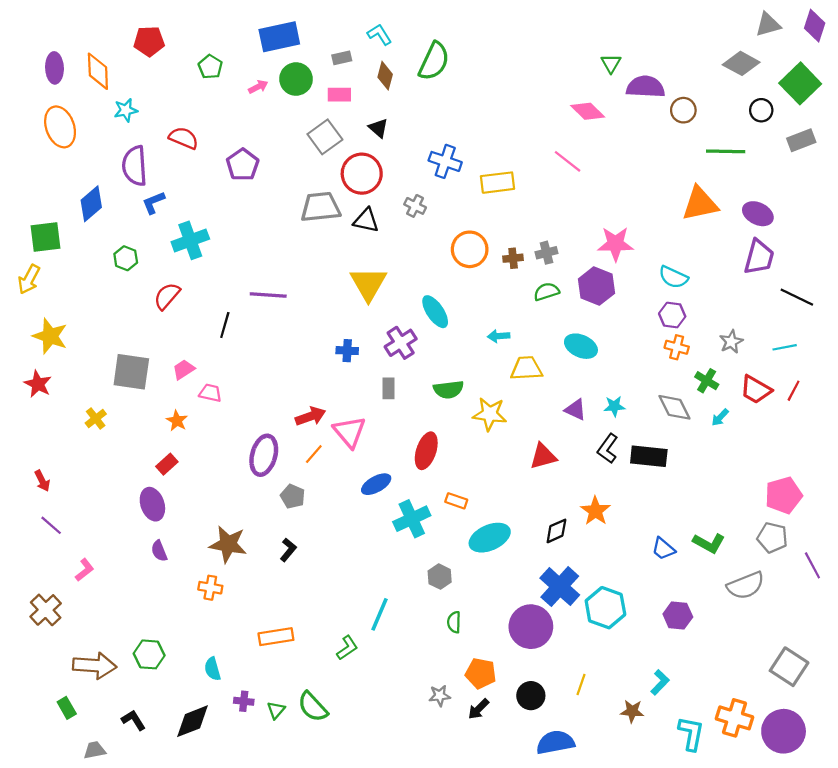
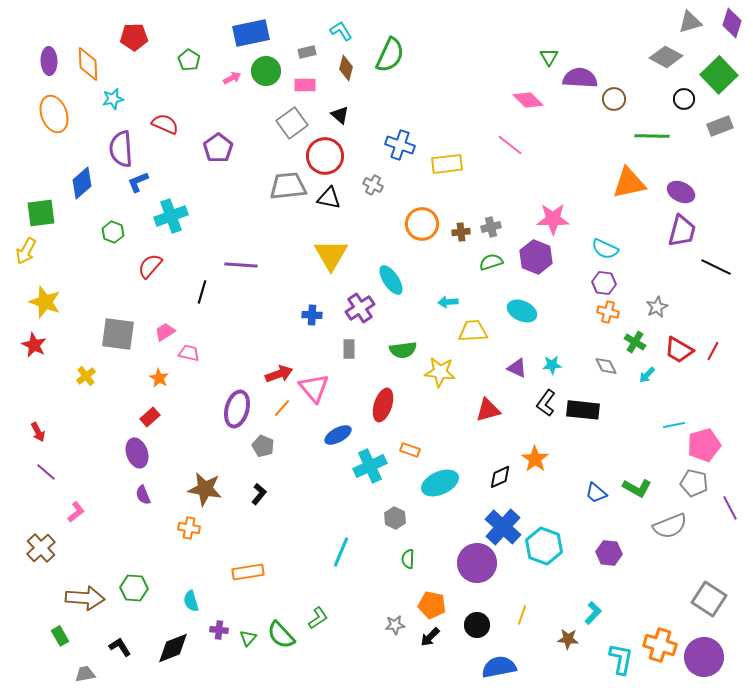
cyan line: (785, 347) -> (674, 425), moved
gray diamond: (674, 407) -> (606, 366), size x0.7
green L-shape: (347, 648) -> (318, 618), moved

